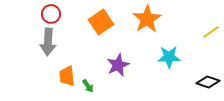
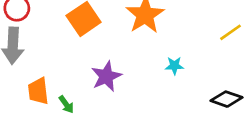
cyan star: (169, 57) -> (174, 66), size x0.6

